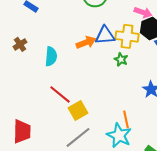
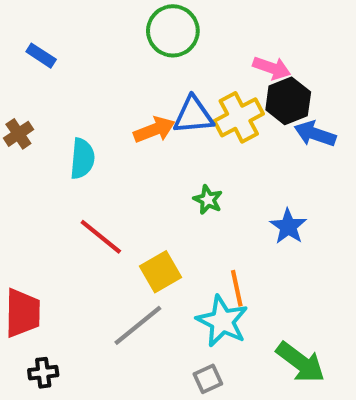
yellow cross: (127, 36) -> (239, 117), turned -35
green star: (121, 59) -> (208, 200), moved
yellow square: (78, 110) -> (161, 272), moved

